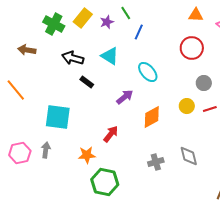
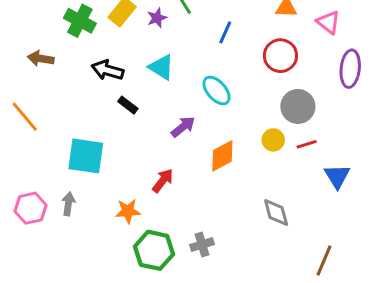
blue line: (139, 32) -> (225, 32), moved
gray circle: (204, 83) -> (298, 106), size x1.5
gray cross: (156, 162) -> (202, 245), moved

